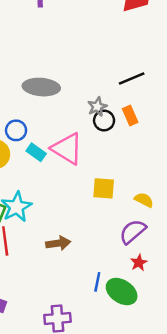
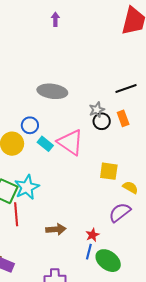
yellow square: (104, 188) -> (109, 171), moved
brown arrow: (58, 243) -> (56, 229), moved
red star: (139, 263) -> (93, 235), moved

